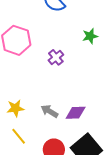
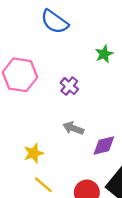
gray arrow: (49, 111) -> (73, 128), moved

